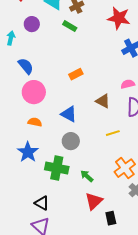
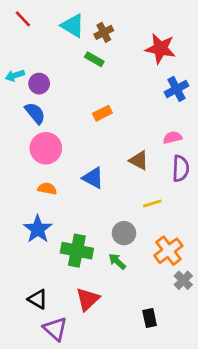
purple circle: (32, 24) -> (39, 84), moved
cyan arrow: (11, 38) -> (15, 75), turned -120
orange rectangle: (76, 74) -> (102, 113), moved
gray circle: (71, 141) -> (124, 233), moved
red triangle: (94, 201) -> (88, 299), moved
black triangle: (42, 203) -> (38, 299), moved

